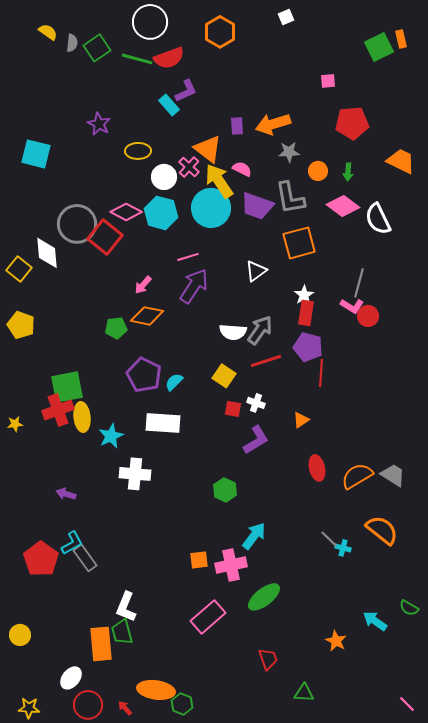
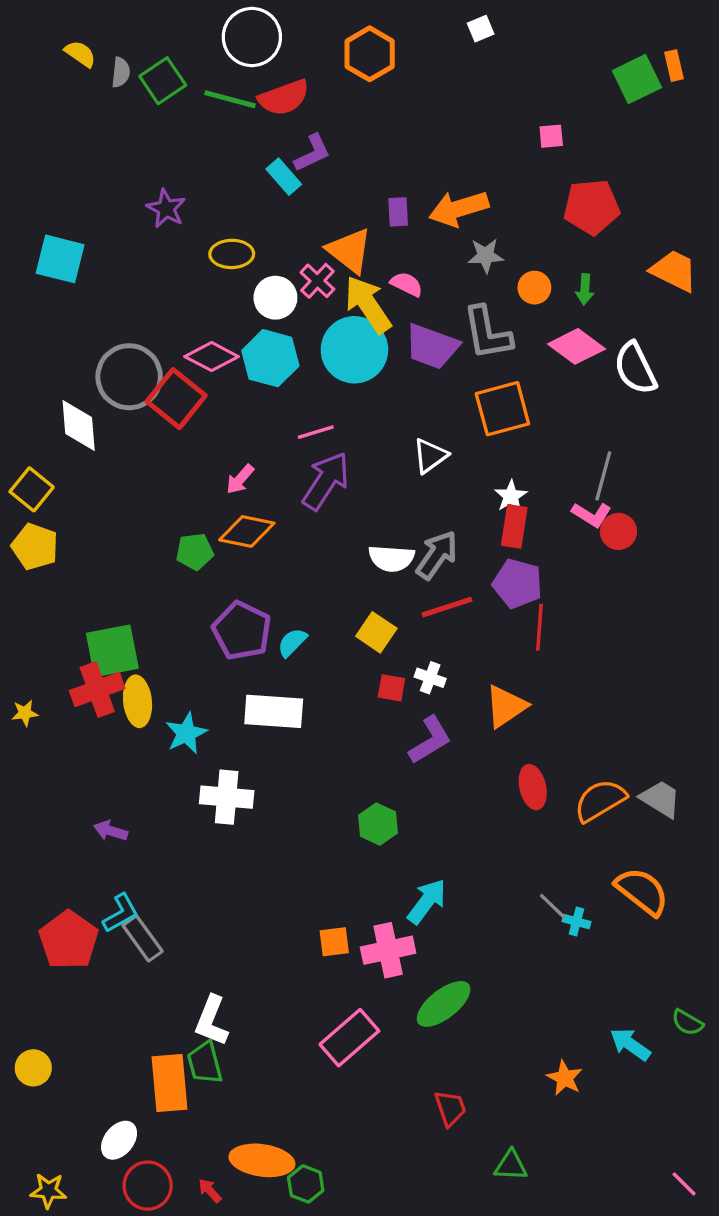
yellow square: (19, 269) -> (32, 489), moved
orange triangle: (301, 420) -> (506, 706), size x1.6

